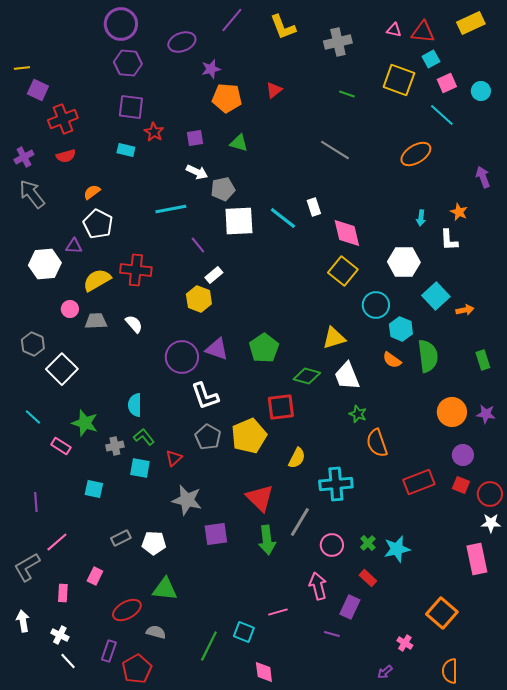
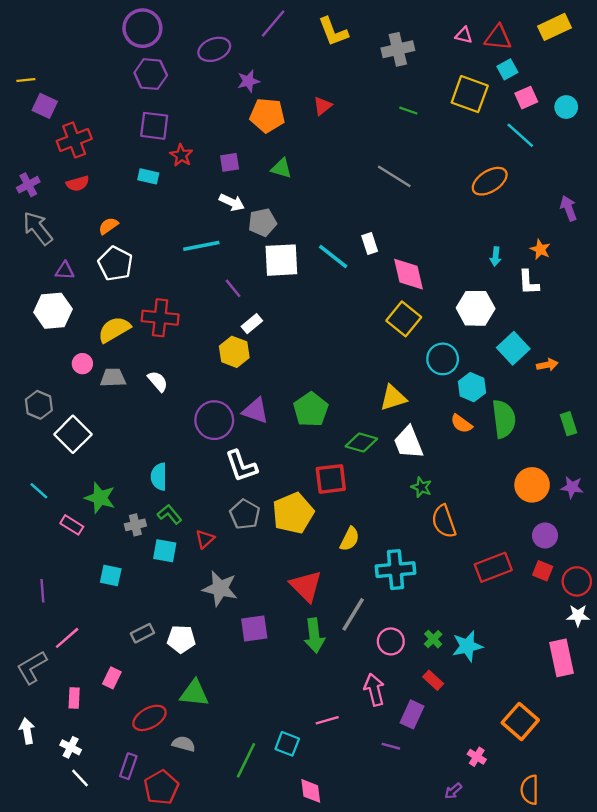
purple triangle: (74, 246) -> (65, 271), moved

